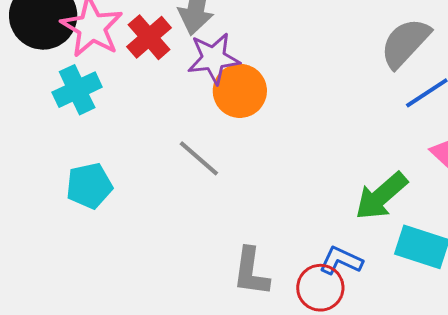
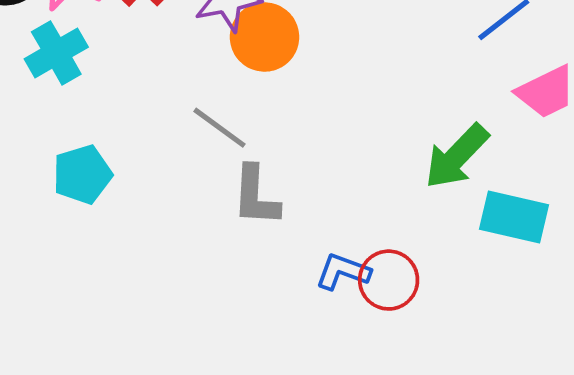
blue L-shape: (341, 261) -> (343, 272), moved
gray L-shape: (251, 272) -> (256, 196), moved

